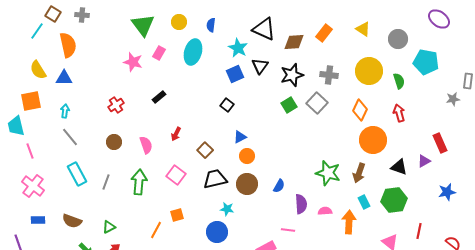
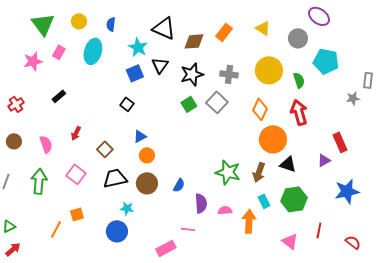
purple ellipse: (439, 19) -> (319, 16), moved
pink star: (133, 62) -> (33, 61), turned -30
red arrow: (399, 113) -> (299, 112), size x1.4
black triangle: (399, 167) -> (288, 164), moved
blue star: (447, 192) -> (347, 191), size x1.4

